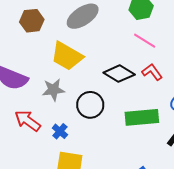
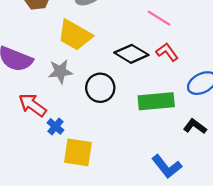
blue cross: (60, 131) -> (56, 126), moved

